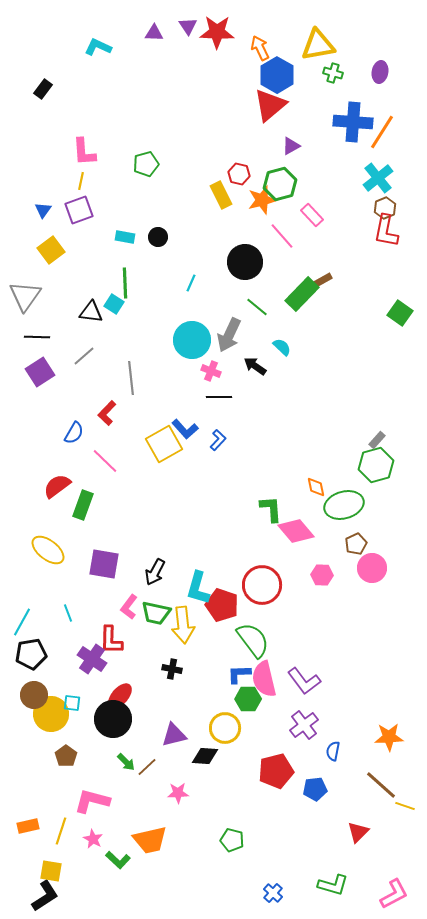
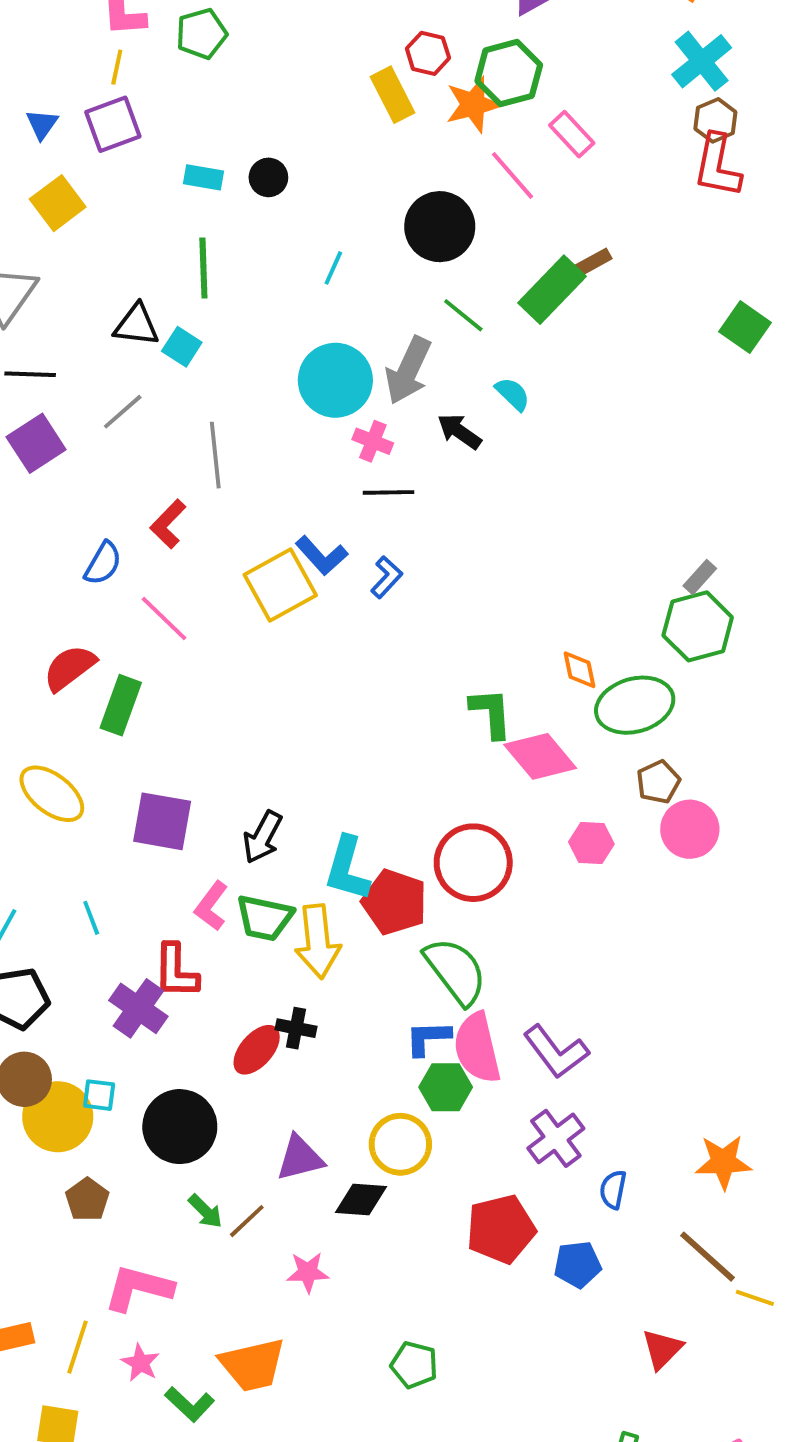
green pentagon: (146, 164) -> (201, 34), moved
cyan square: (114, 304) -> (182, 347), moved
red ellipse: (120, 696) -> (257, 1050), moved

